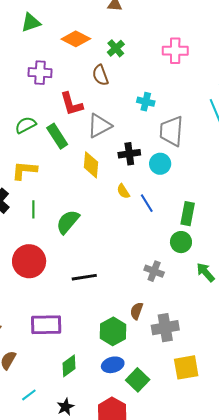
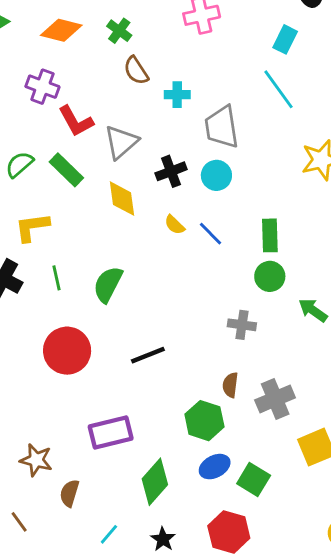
purple cross: (40, 73) -> (42, 87), moved, turned 30
brown semicircle: (100, 75) -> (136, 71), moved
green diamond: (69, 366) -> (155, 482), size x1.4

